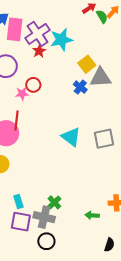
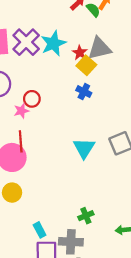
red star: (39, 51) -> (80, 53), moved
gray triangle: (100, 78) -> (99, 48), moved
cyan triangle: (71, 137) -> (84, 148), turned 35
green cross: (54, 202) -> (86, 216), moved, turned 32

